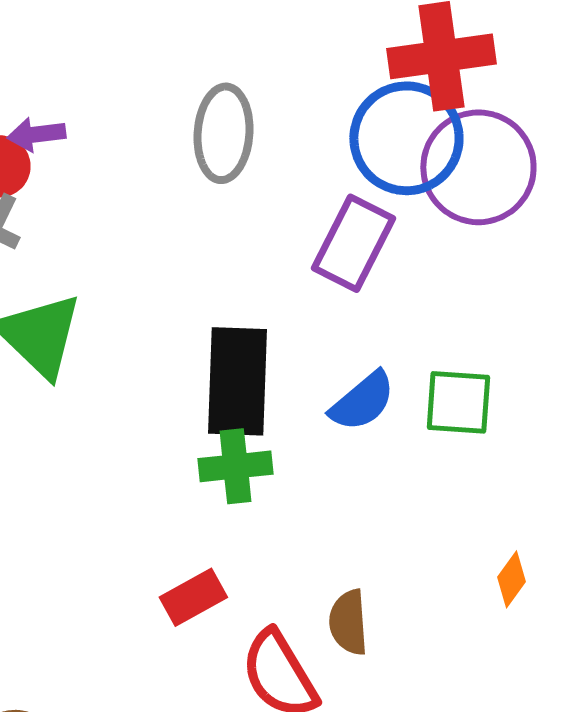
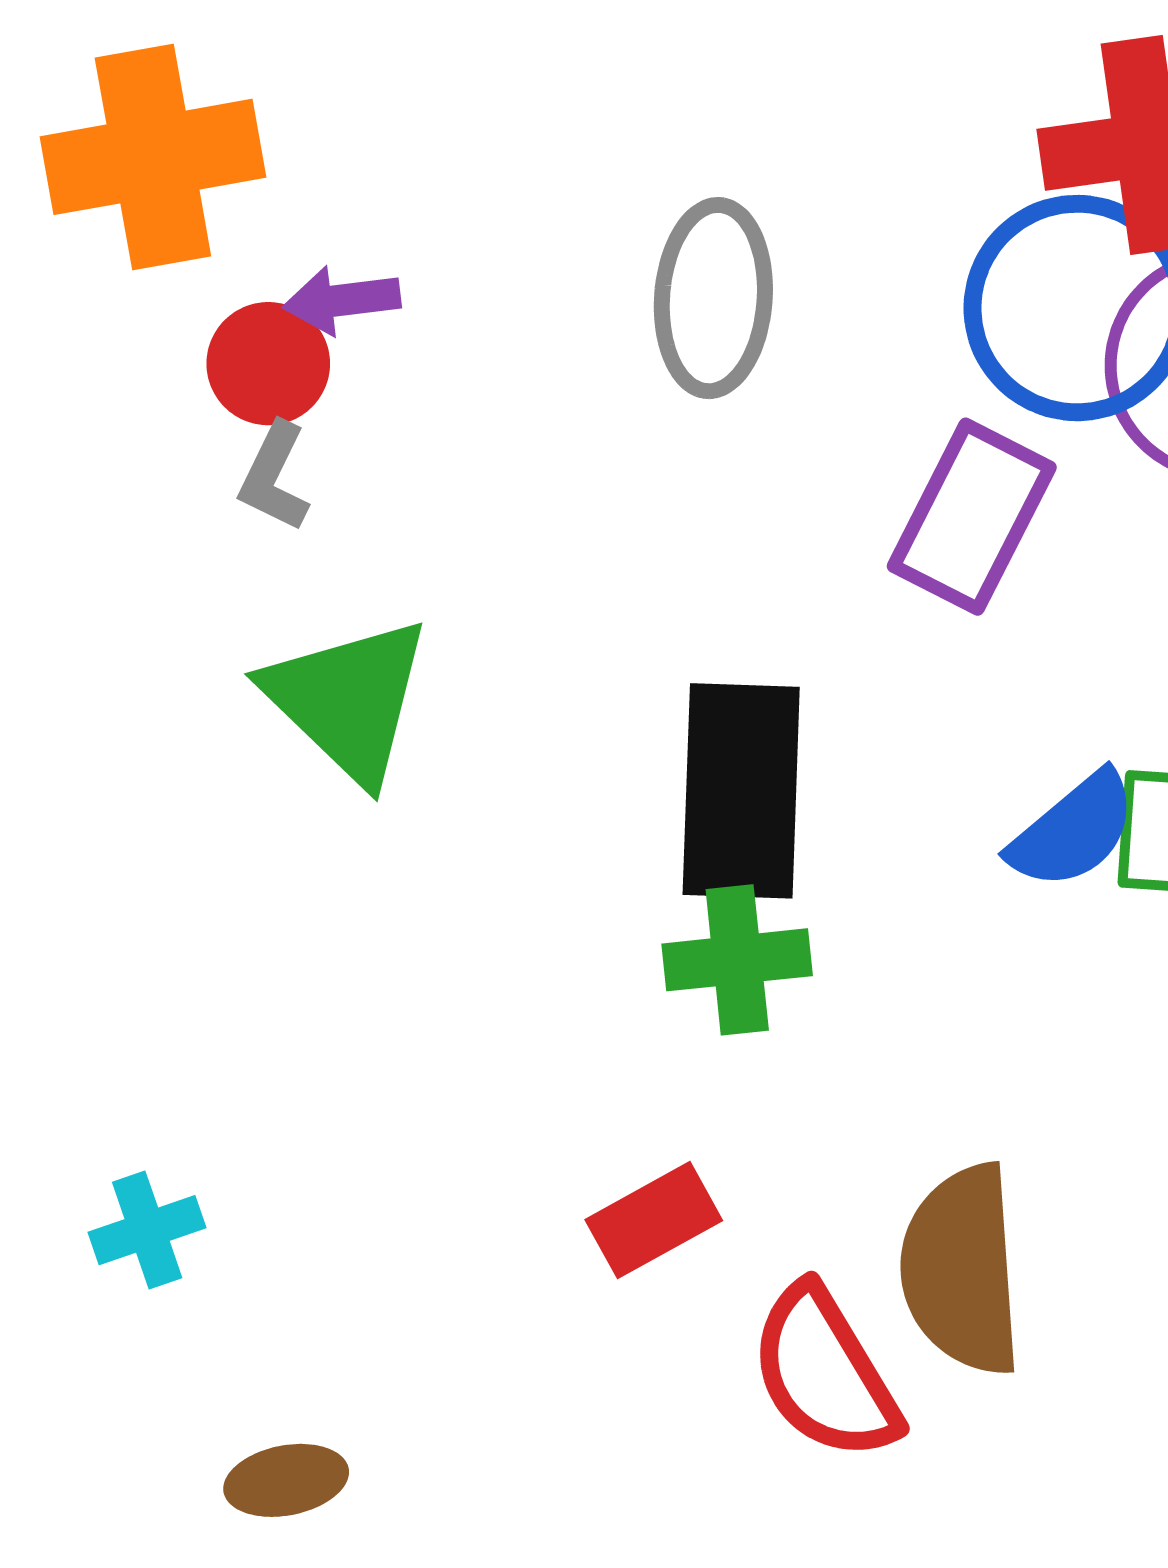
blue semicircle: (362, 401) -> (1073, 831), moved
brown semicircle: (348, 622) -> (962, 1270), size x1.6

